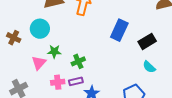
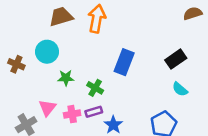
blue rectangle: (119, 30) -> (124, 62), moved
green cross: (78, 61) -> (95, 88), turned -32
pink triangle: (39, 63) -> (47, 108), moved

